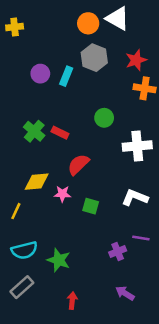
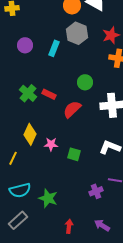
purple circle: (40, 74) -> (25, 45), moved
red semicircle: (78, 164) -> (72, 109), moved
yellow diamond: (37, 182) -> (30, 134), turned -60
red arrow: (72, 301) -> (69, 226), moved

